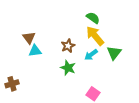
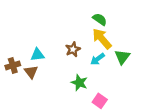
brown triangle: (29, 38) -> (31, 72), moved
green star: (68, 68) -> (79, 83), moved
brown cross: (12, 84) -> (13, 65), moved

